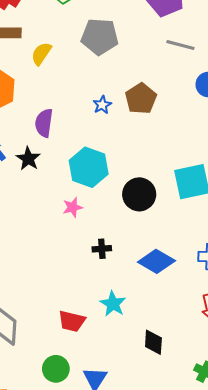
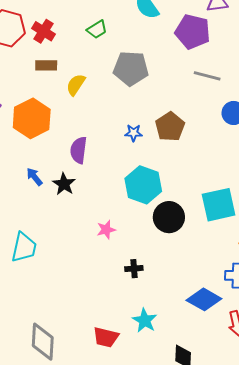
blue star: (102, 105) -> (134, 133), turned 30
cyan hexagon: (89, 167) -> (143, 185), moved
blue diamond: (156, 261) -> (204, 299), moved

